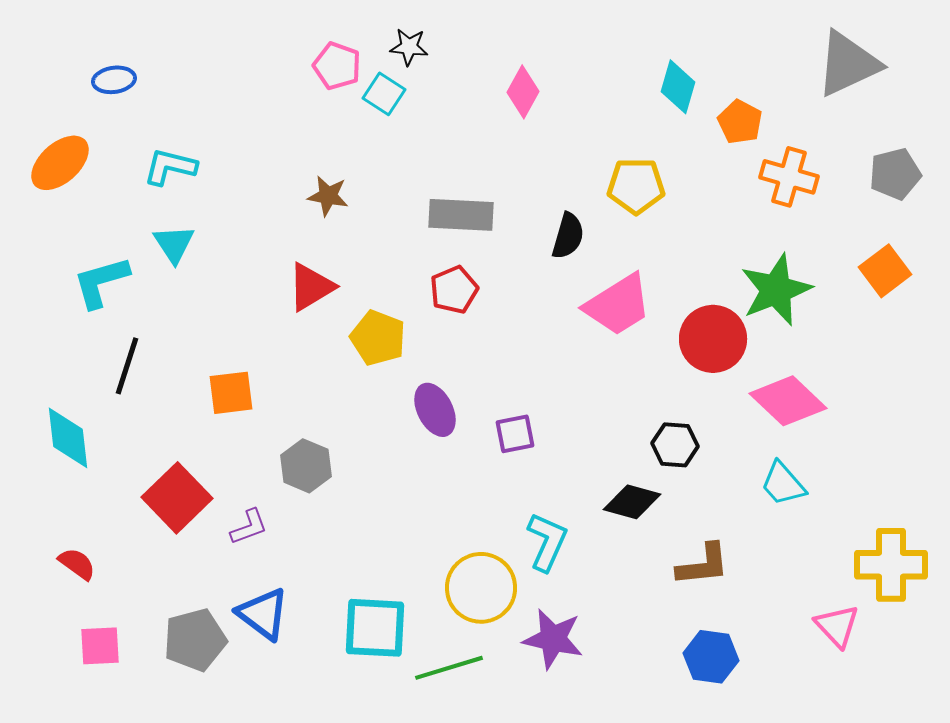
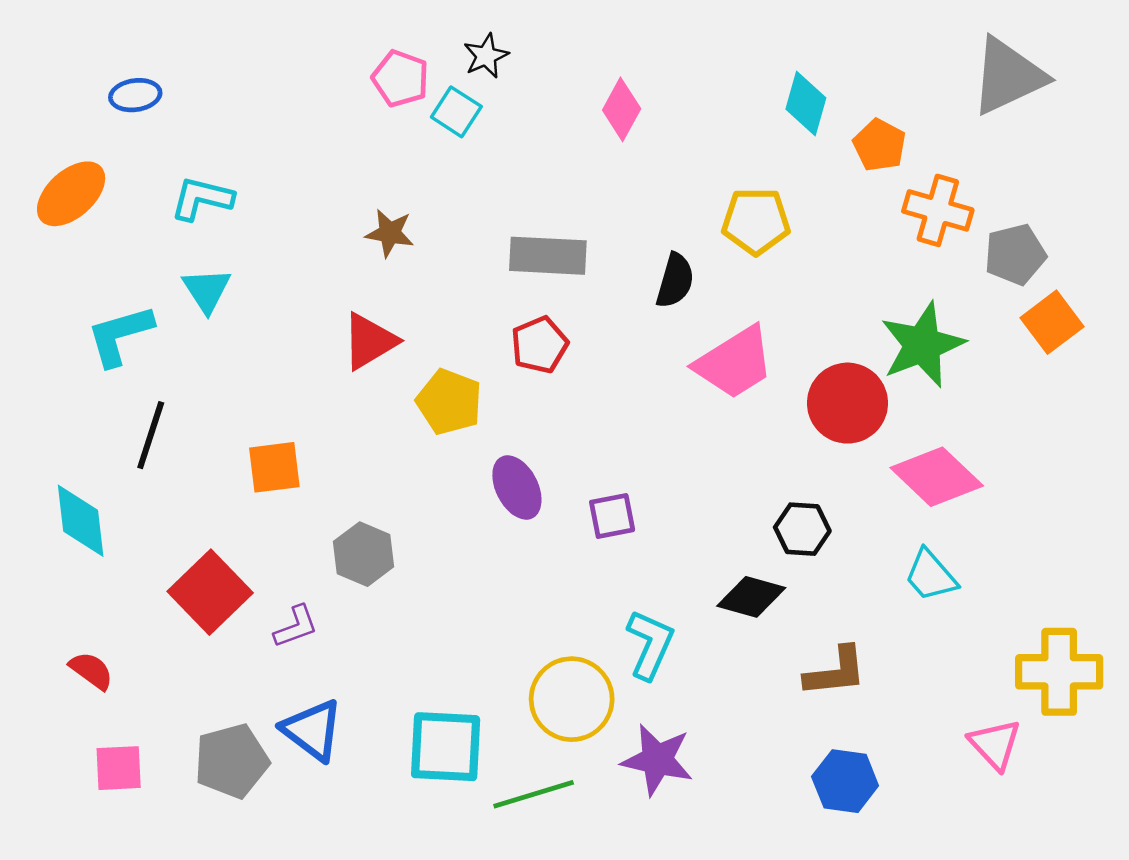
black star: (409, 47) -> (486, 56), turned -30
gray pentagon: (895, 174) -> (1015, 254), moved

